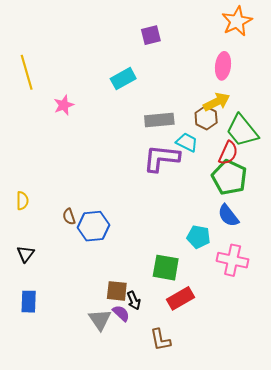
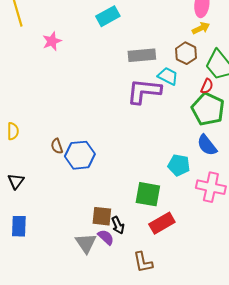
yellow arrow: (217, 102) -> (201, 28), moved, size x0.7
red semicircle: (228, 153) -> (207, 86), size x0.7

